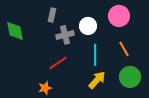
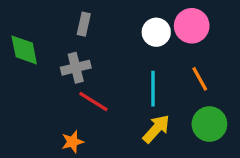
white circle: (88, 26) -> (156, 32), moved
gray cross: (65, 35) -> (76, 68), moved
red line: (58, 63) -> (93, 101), turned 66

